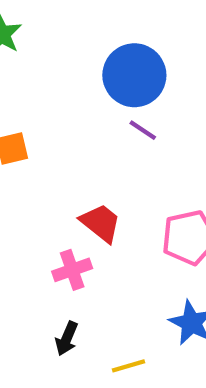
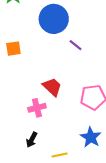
blue circle: (134, 75) -> (54, 19), moved

